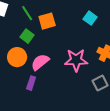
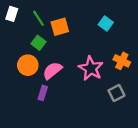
pink star: (76, 60) -> (91, 68), turned 30

